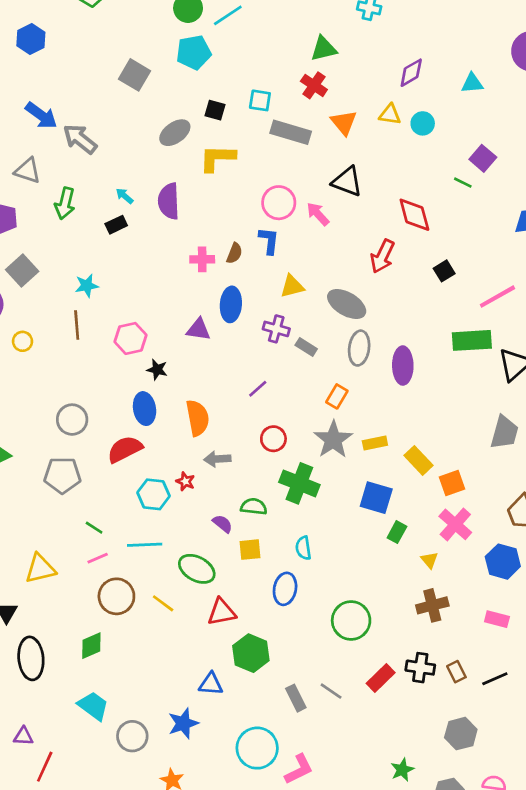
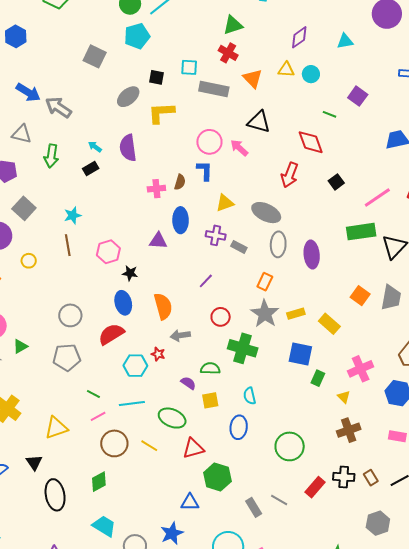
green line: (463, 183) -> (329, 114), moved
orange square: (452, 483) -> (360, 296), moved, turned -30
pink cross: (455, 524) -> (361, 369), turned 30

